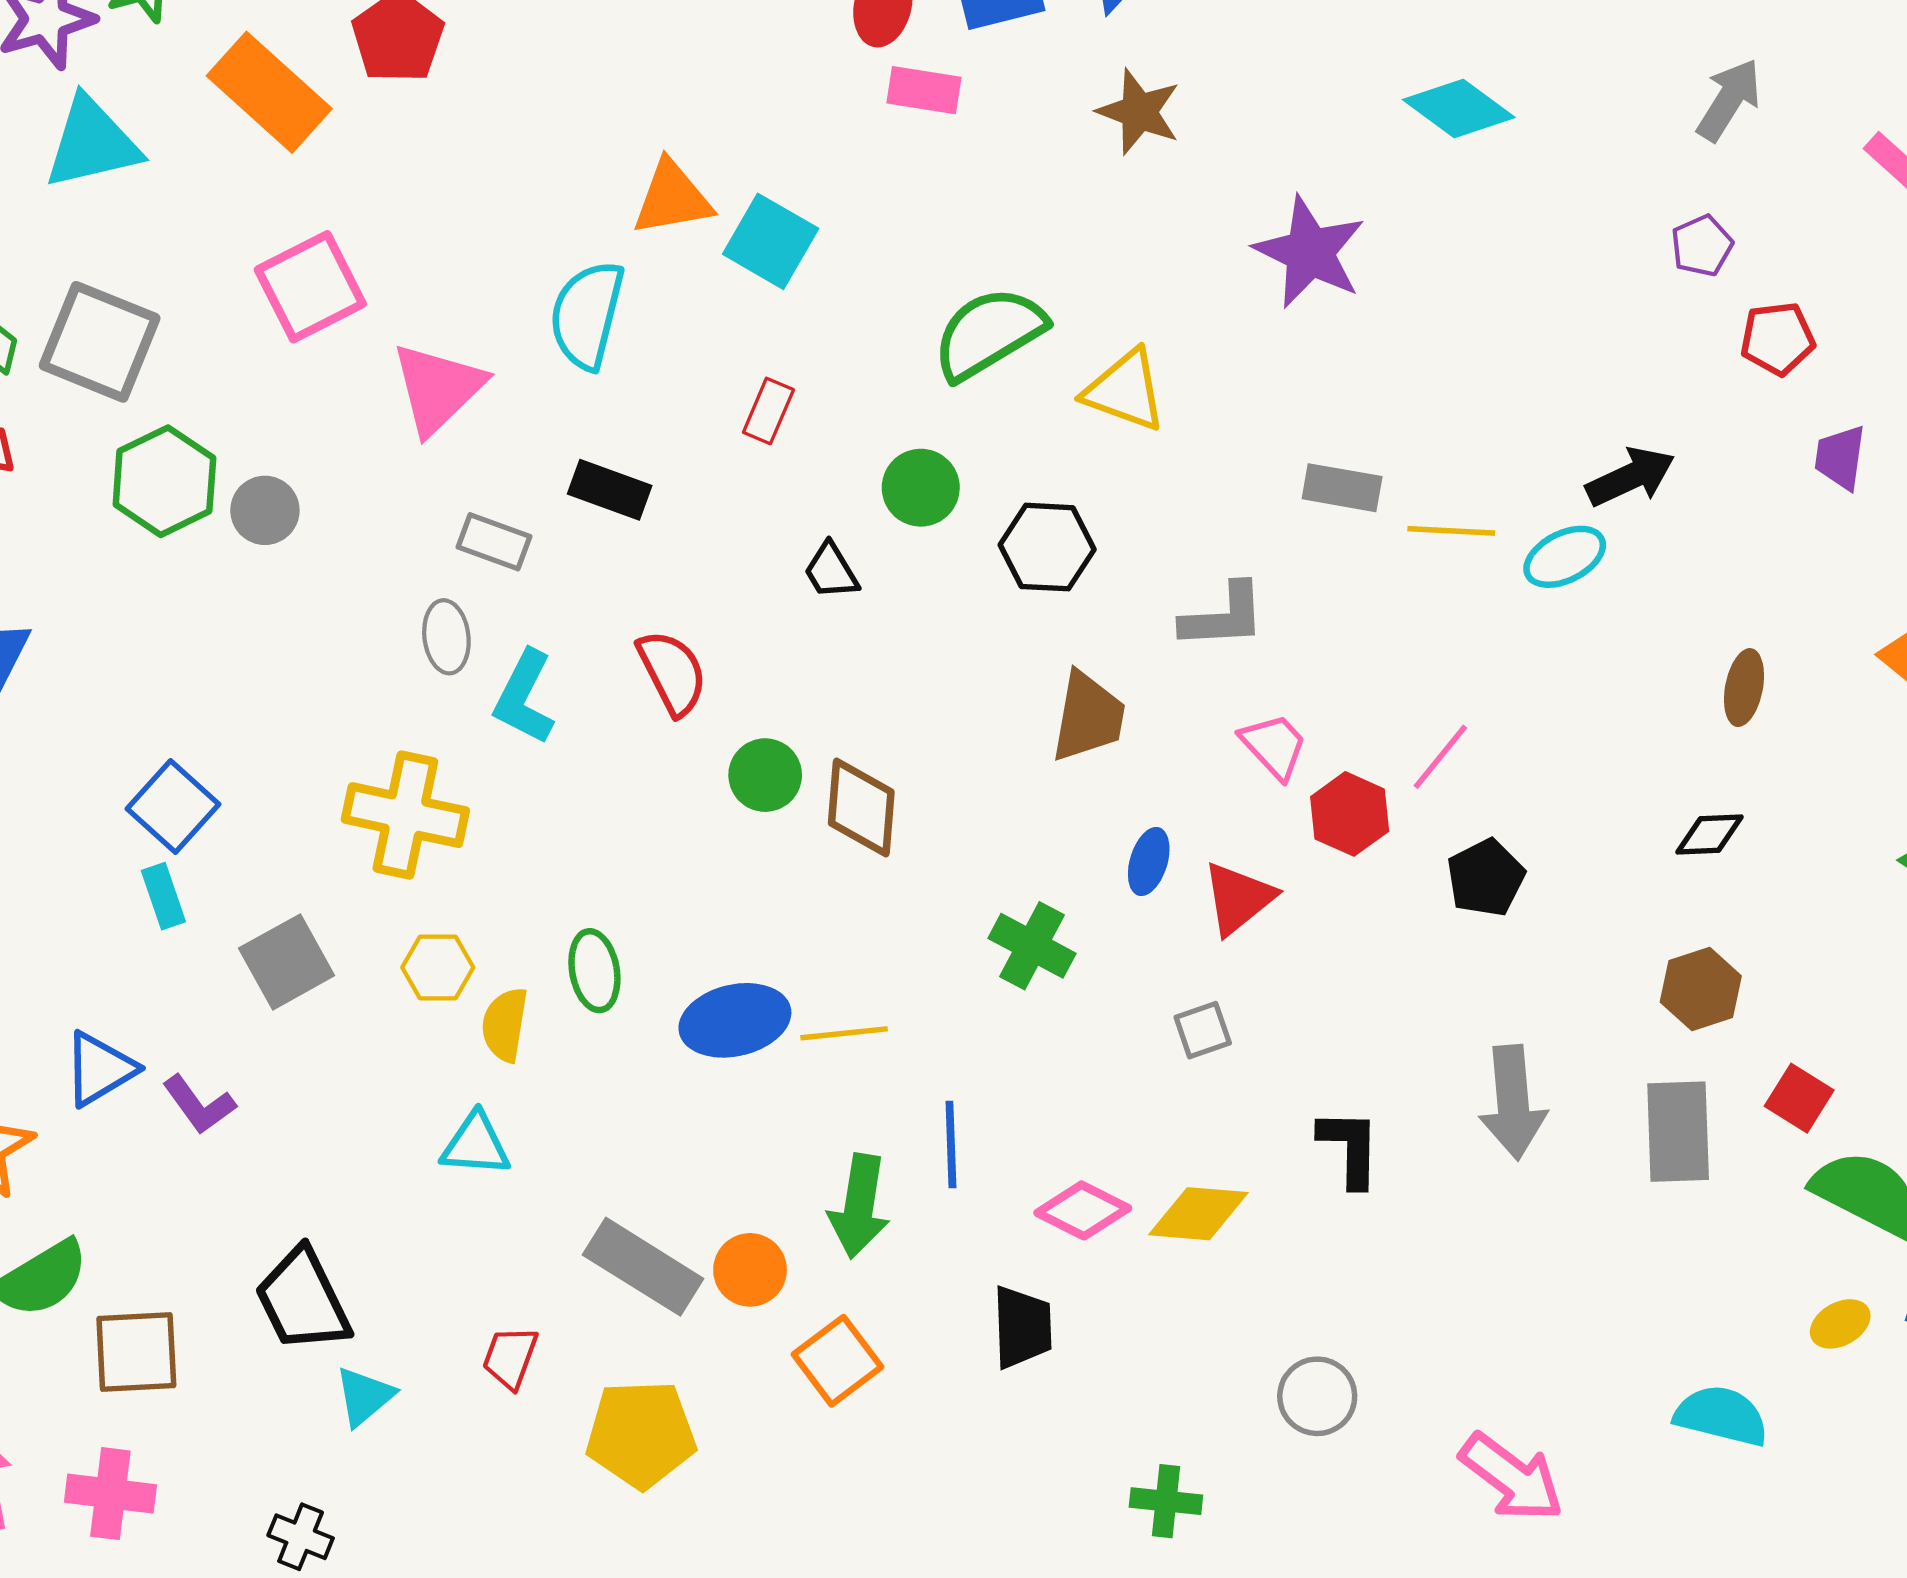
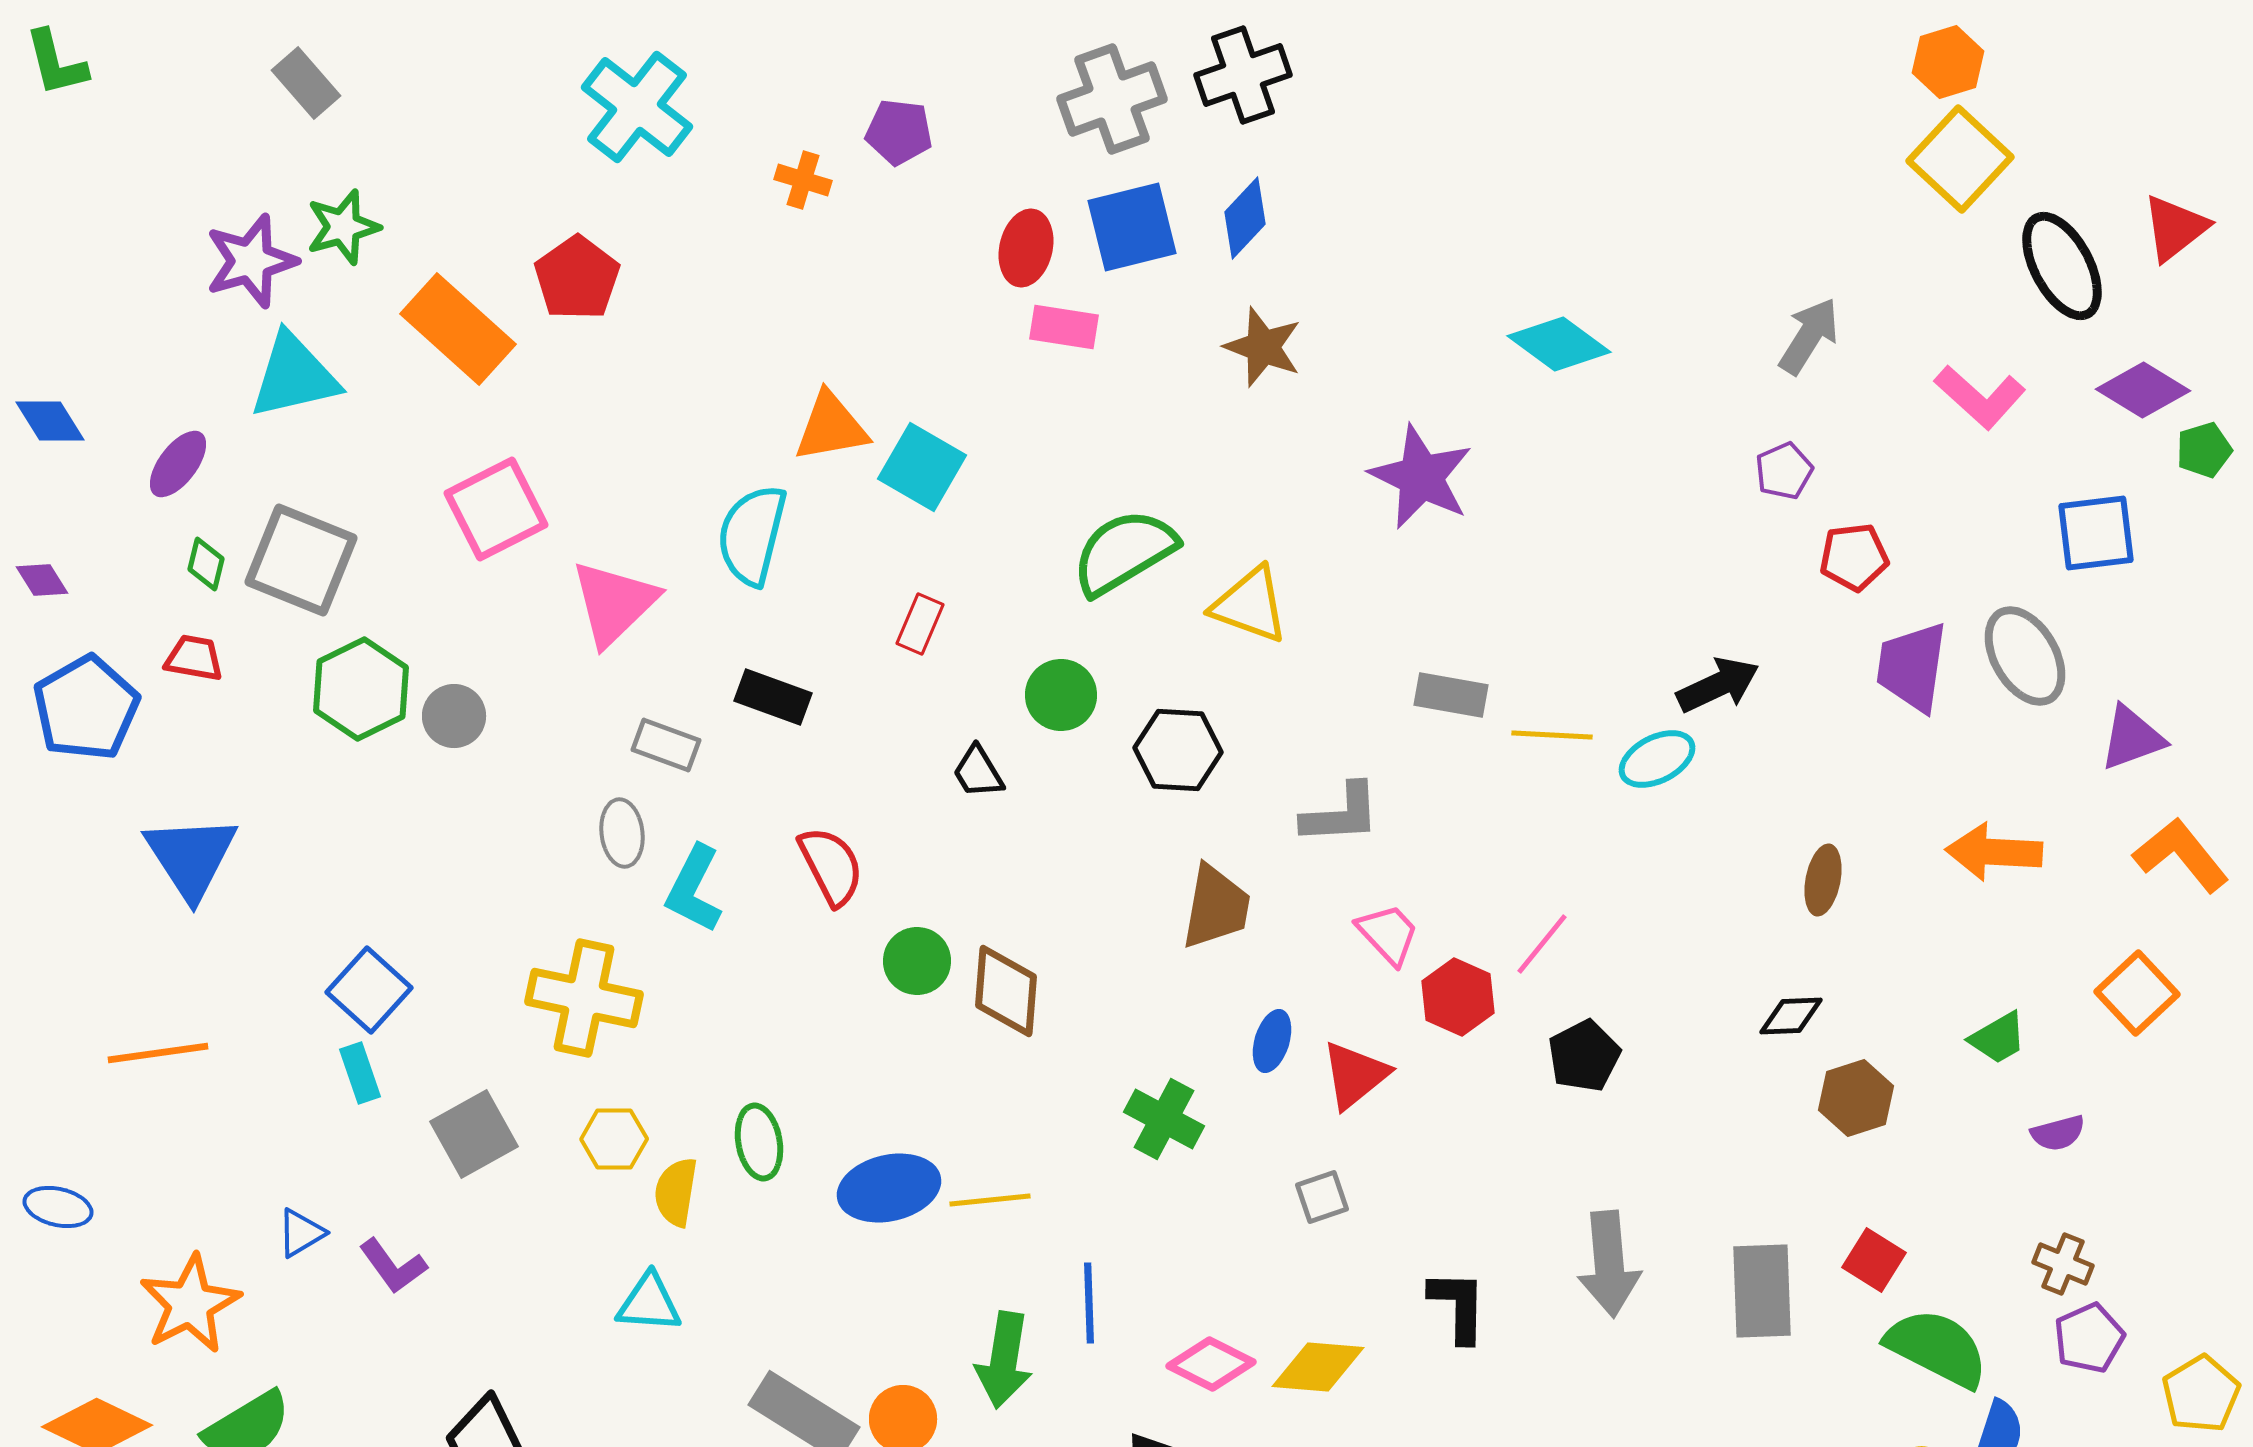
purple trapezoid: (1840, 457) -> (1912, 667), size x1.5
brown hexagon: (1701, 989) -> (1856, 1098), moved
blue triangle: (100, 1069) -> (301, 1233), size x0.7

